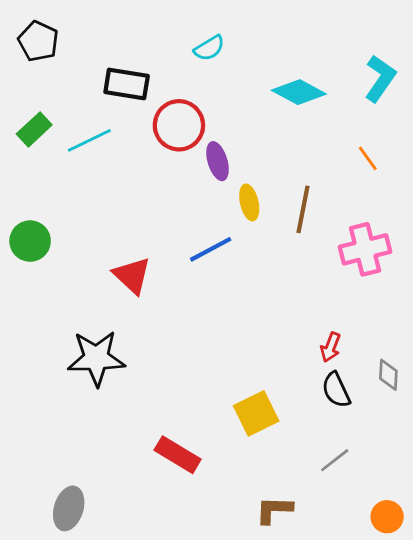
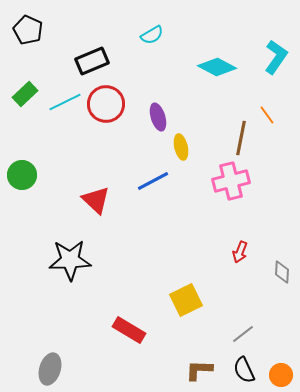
black rectangle: (127, 84) -> (92, 61), turned -32
red circle: (179, 125) -> (106, 104), moved
brown line: (303, 209) -> (241, 138), moved
pink cross: (365, 249) -> (231, 181), moved
black semicircle: (336, 390) -> (244, 370), moved

